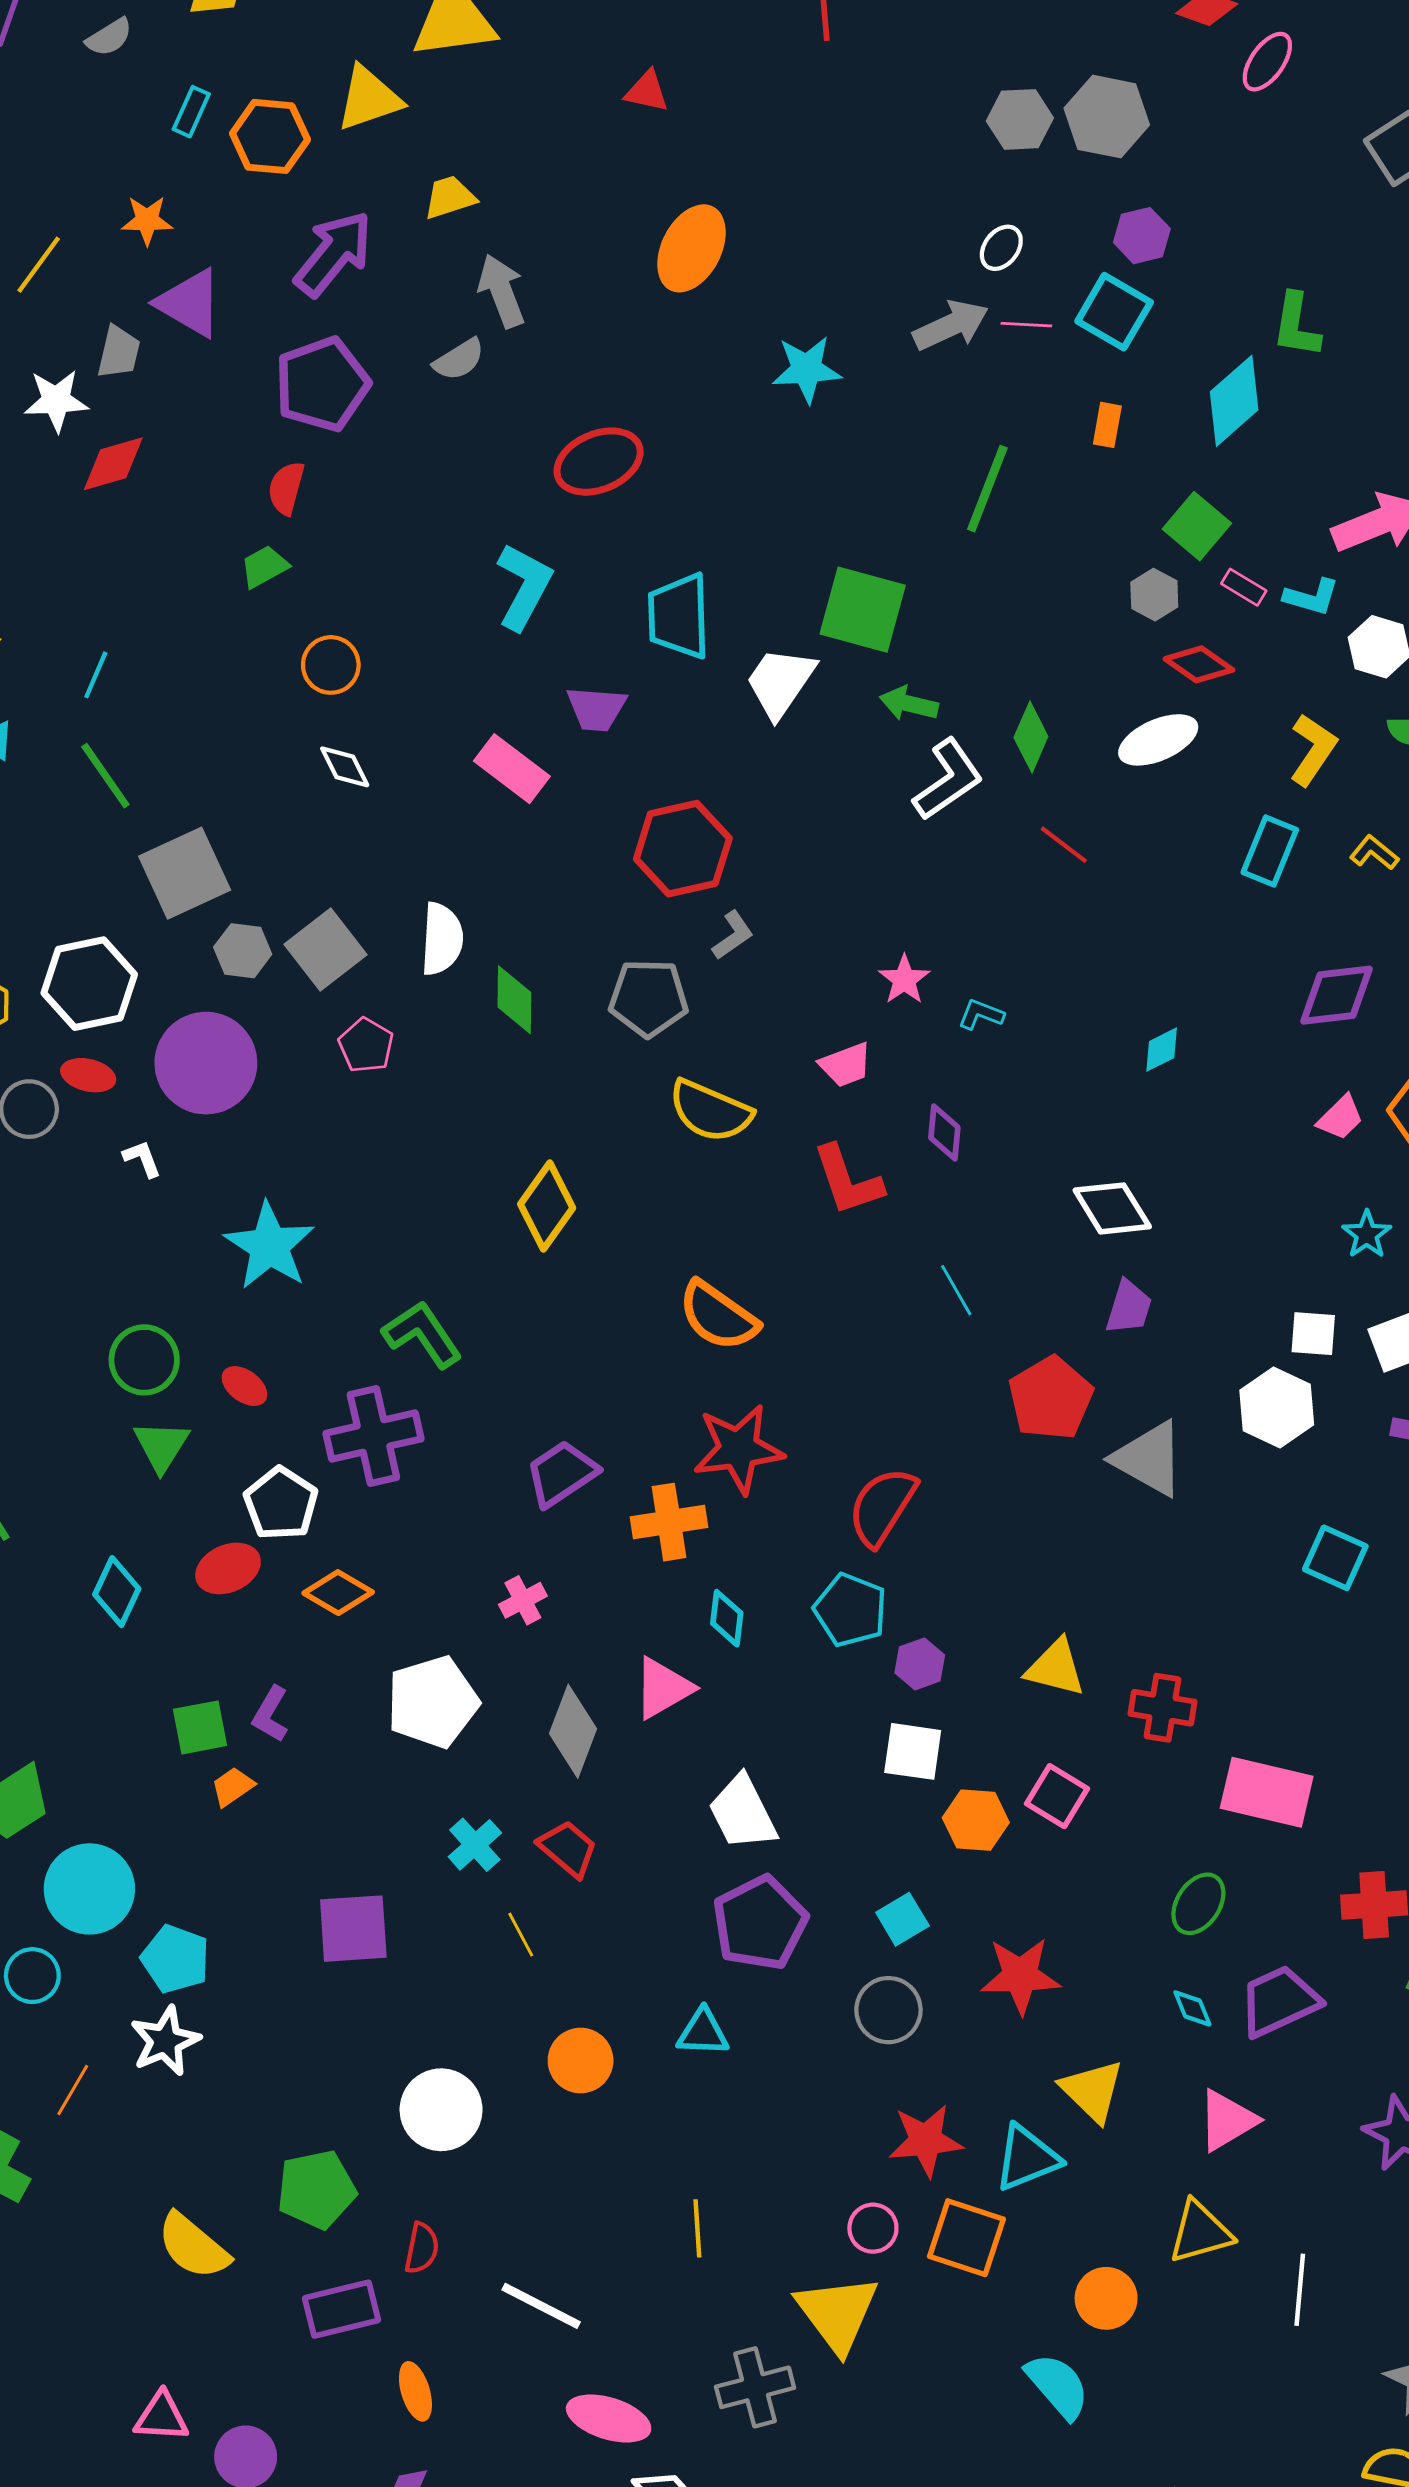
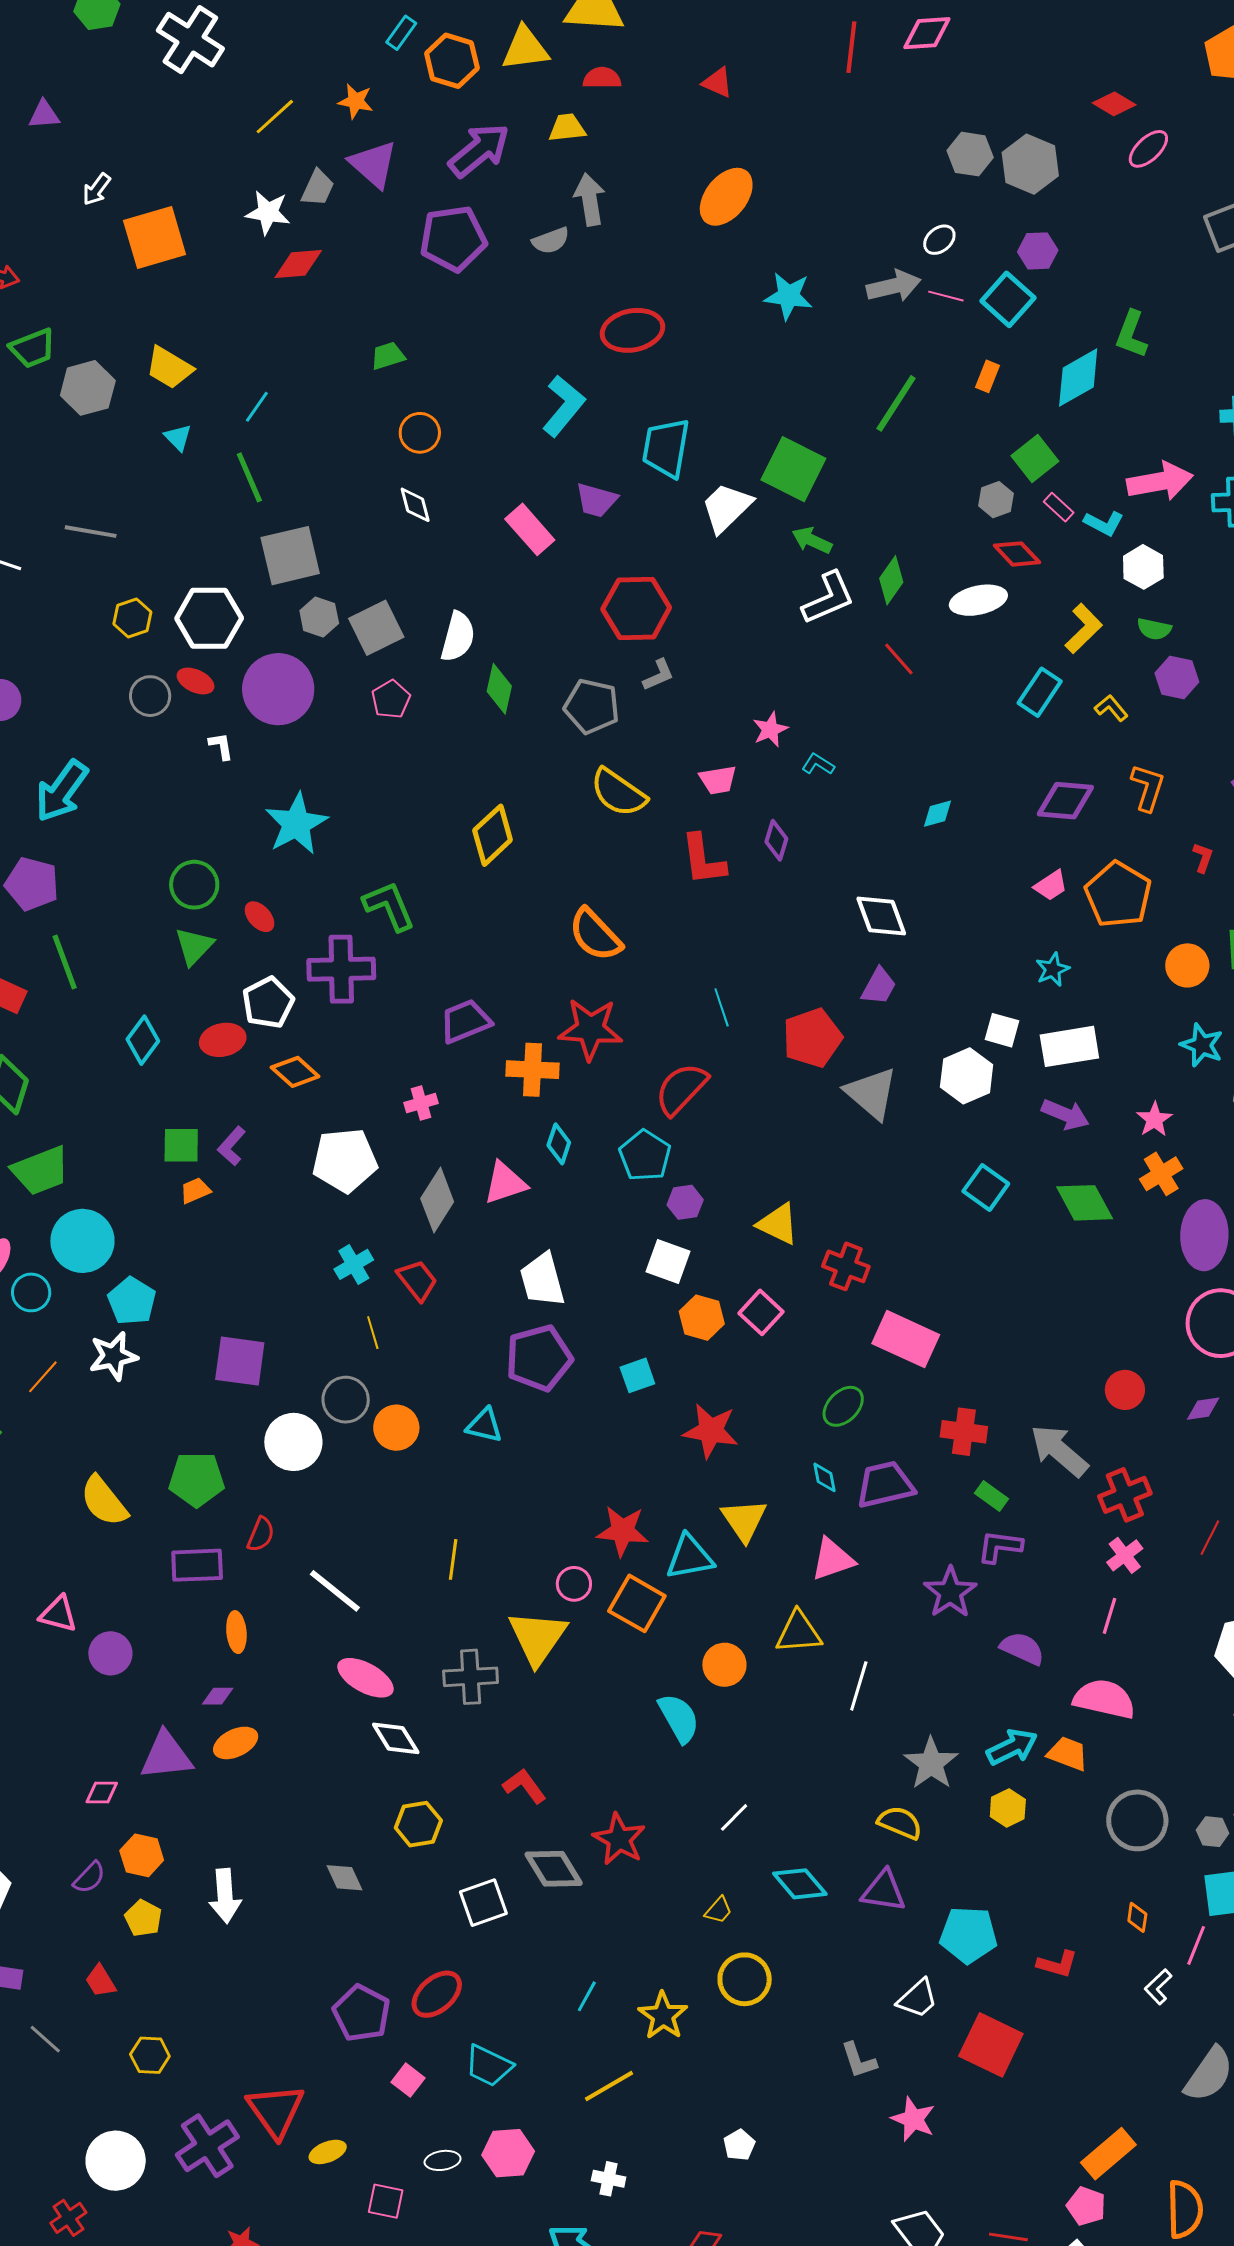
red semicircle: (286, 488) -> (602, 78), moved, turned 63
cyan line: (956, 1290) -> (722, 1007), moved
purple square: (353, 1929) -> (240, 1361), moved
gray circle: (888, 2010) -> (346, 1400), moved

